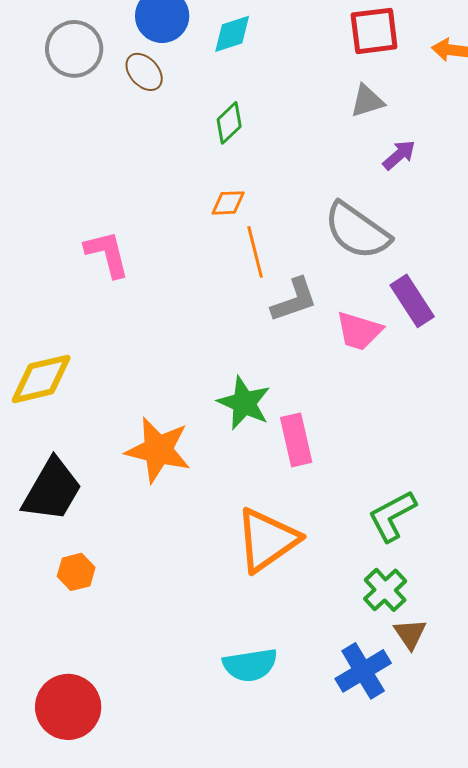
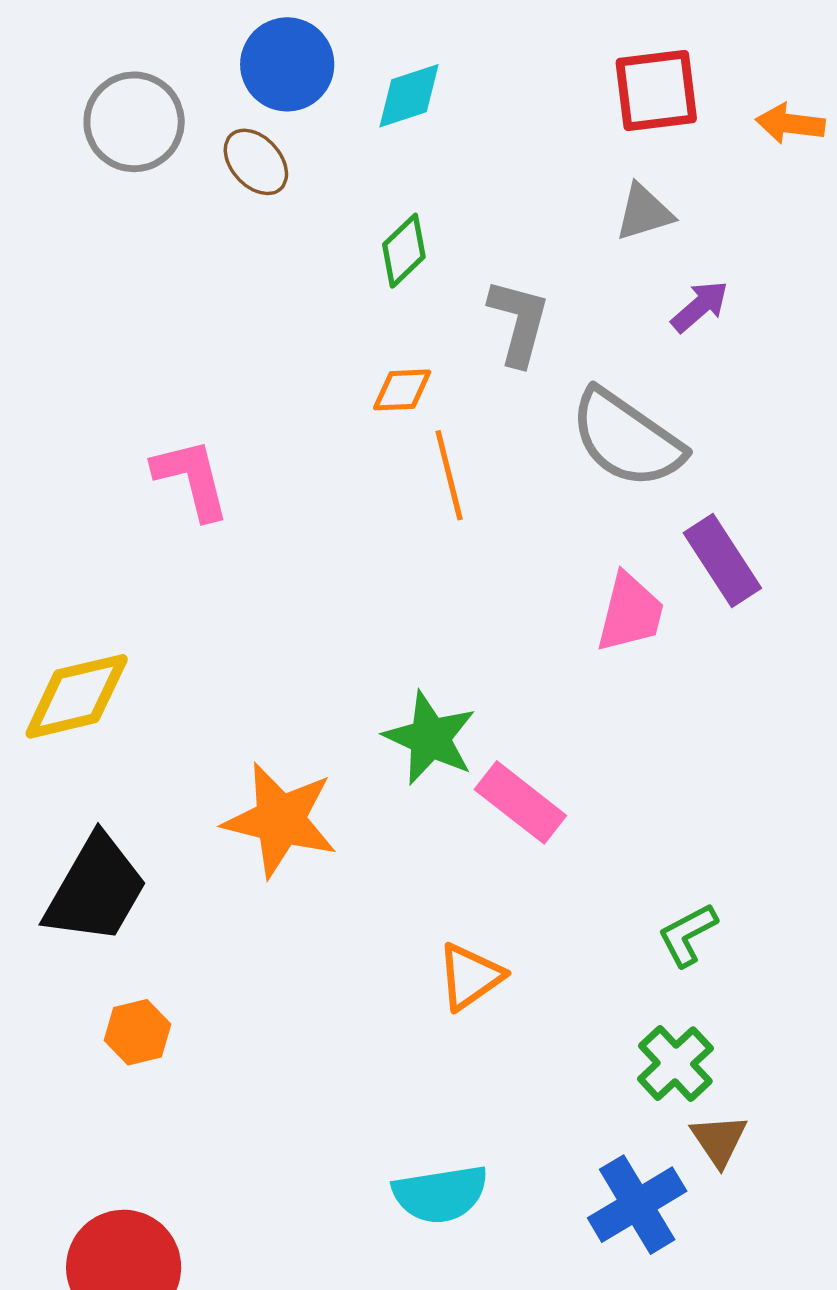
gray L-shape: (294, 300) -> (519, 322), moved, turned -56
pink trapezoid: (359, 331) -> (630, 613), turned -93
pink rectangle: (296, 440) -> (520, 802), turned -39
green L-shape: (392, 516) -> (688, 935), size x0.7
orange triangle: (267, 540) -> (470, 977), size x0.6

